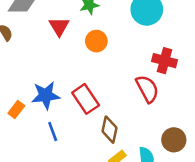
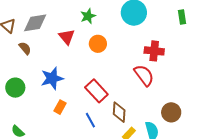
blue star: (46, 95) -> (52, 78), moved
orange rectangle: (16, 109) -> (60, 107), moved
blue line: (53, 131) -> (90, 120), moved

